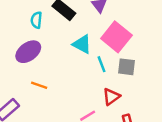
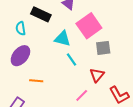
pink square: (116, 37) -> (89, 26), turned 30
cyan line: (102, 64) -> (72, 60), moved

